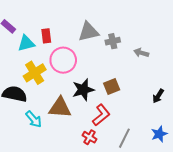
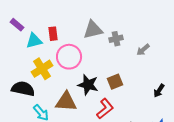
gray arrow: (141, 53) -> (143, 50), turned -56
black star: (83, 90) -> (88, 85), turned 30

